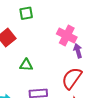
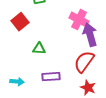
purple arrow: (78, 51) -> (90, 35), size x1.6

